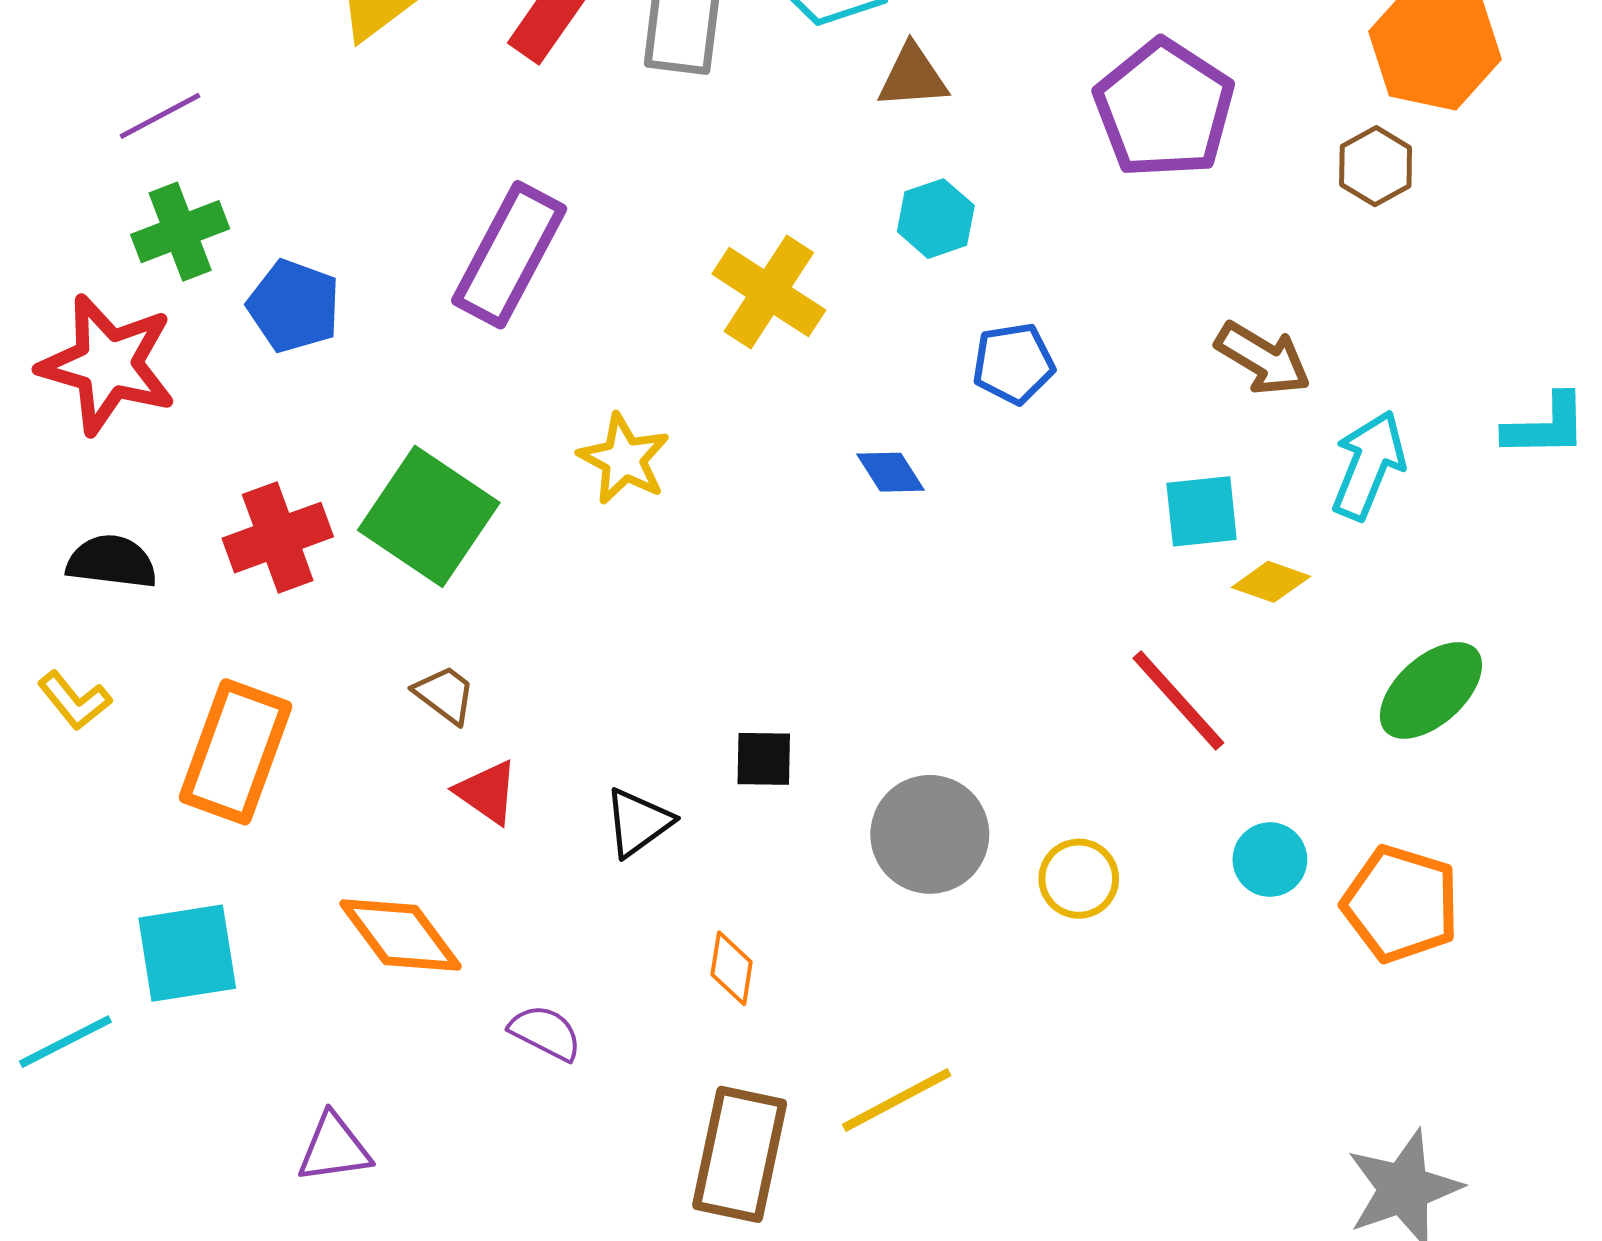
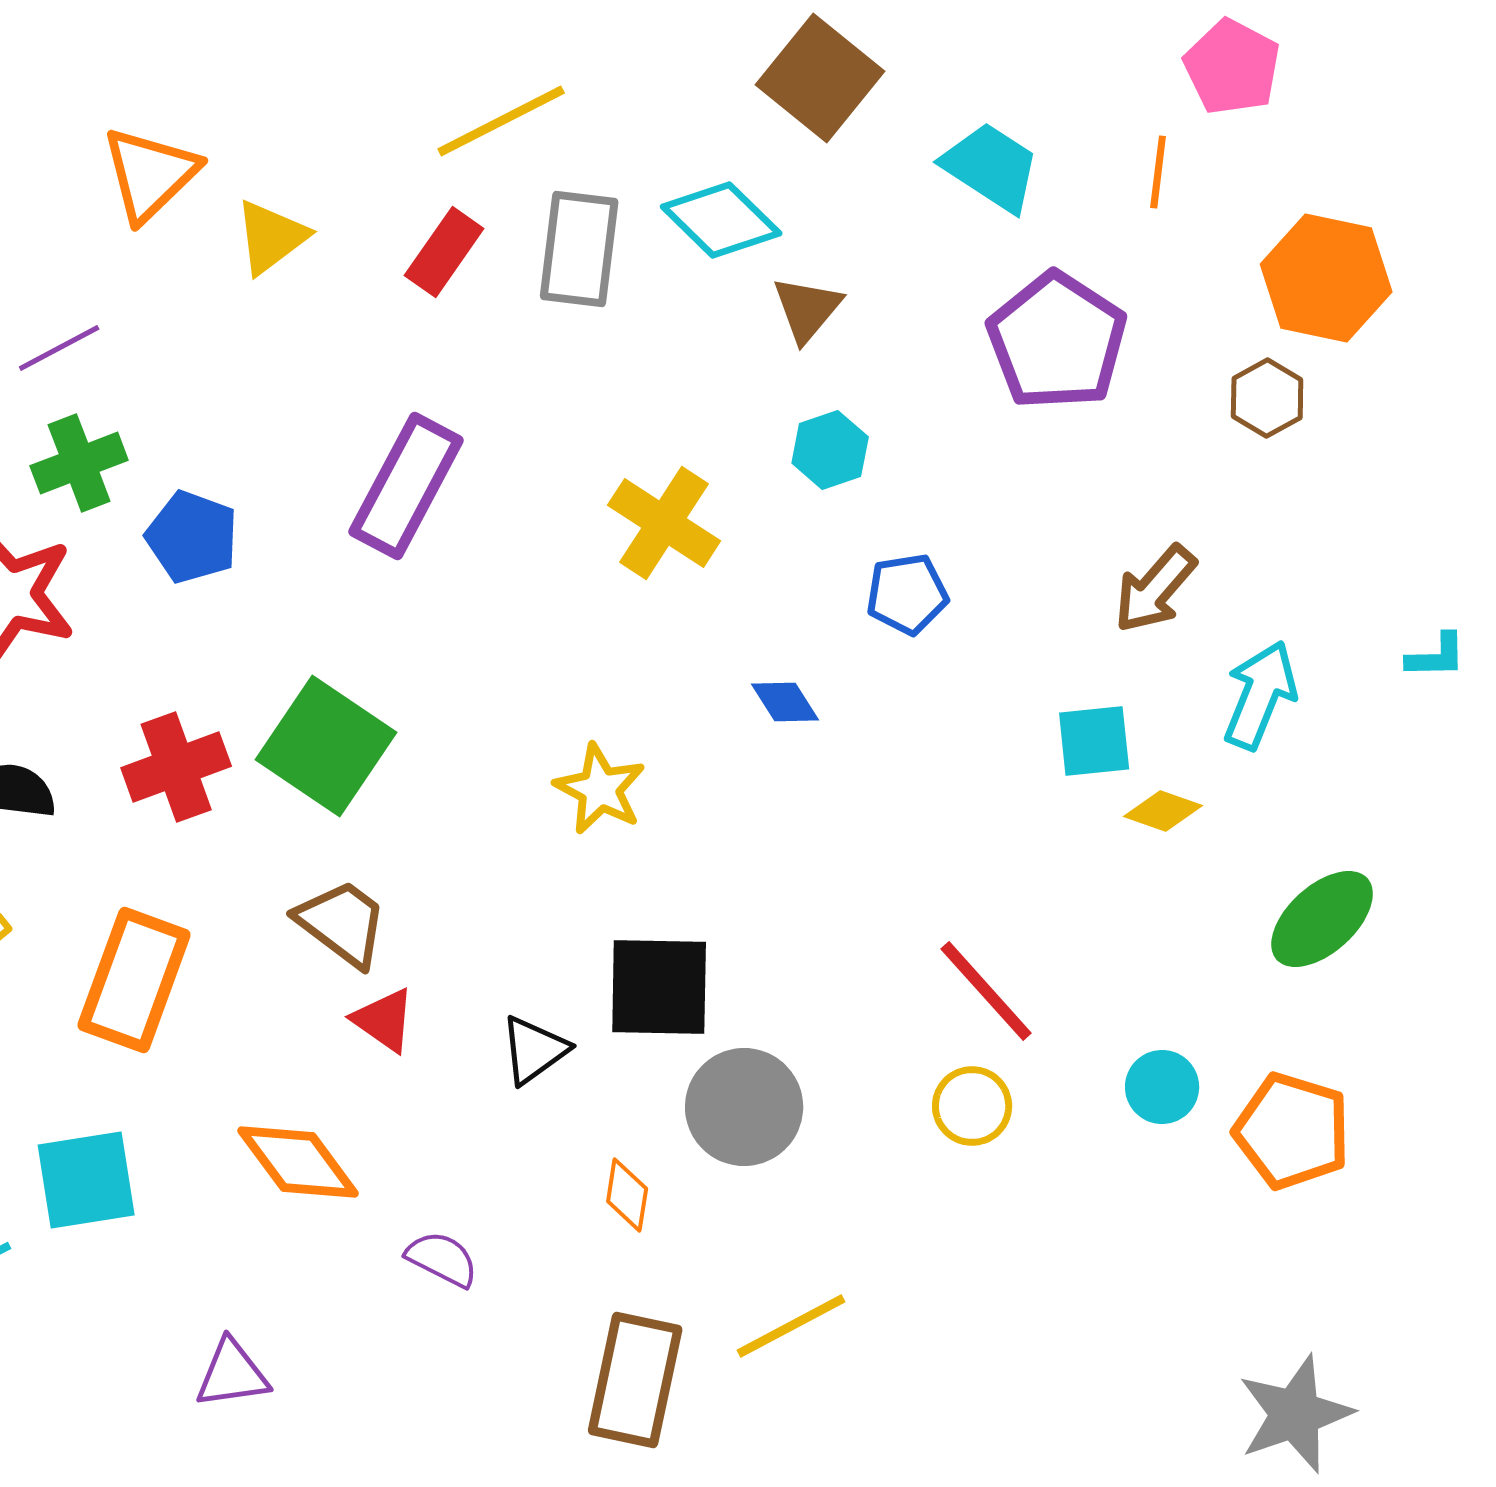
brown triangle: (913, 77) -> (807, 309), turned -46
brown arrow: (1263, 358) -> (1155, 589), turned 100
cyan L-shape: (1546, 426) -> (1436, 656), size x0.7
yellow star: (624, 459) -> (600, 789), moved
brown trapezoid: (445, 695) -> (342, 923), size x1.5
red line: (1178, 701) -> (986, 991), moved
black square: (764, 759) -> (659, 987), size x1.8
gray circle: (930, 834) -> (744, 1107), moved

